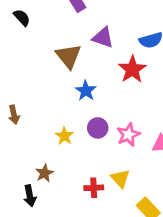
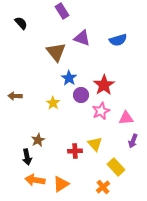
red star: (132, 69) -> (104, 85), moved
brown arrow: (14, 115) -> (15, 96), turned 104
purple circle: (98, 128) -> (81, 95), moved
yellow star: (64, 136) -> (53, 103), moved

